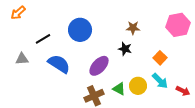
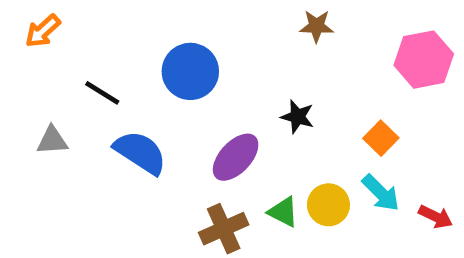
brown star: (133, 28) -> (317, 26), moved
black line: (43, 39) -> (102, 93), turned 63

